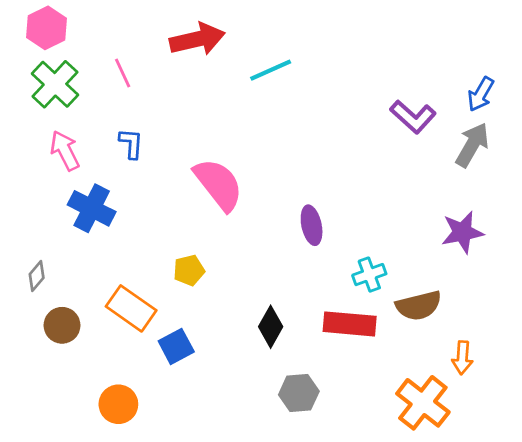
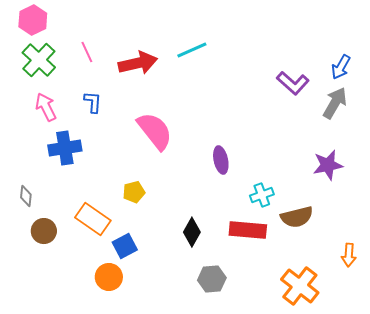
red arrow: (197, 39) -> (138, 63), moved
blue cross: (92, 208) -> (65, 148), turned -36
gray diamond: (37, 276) -> (26, 196), turned -35
orange arrow: (462, 358) -> (349, 255), moved
orange circle: (118, 404) -> (109, 277), moved

